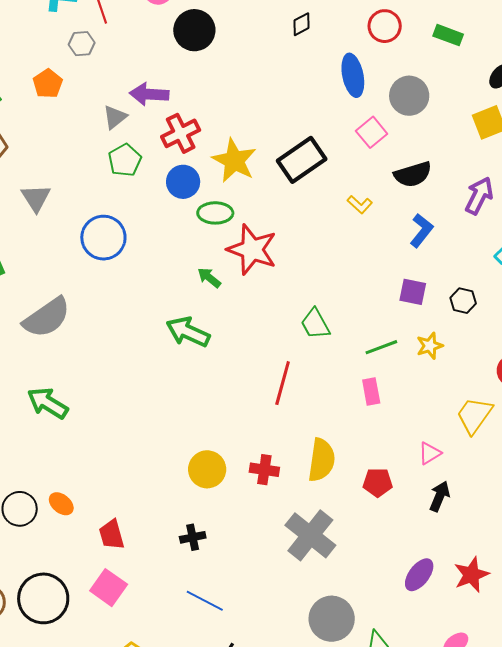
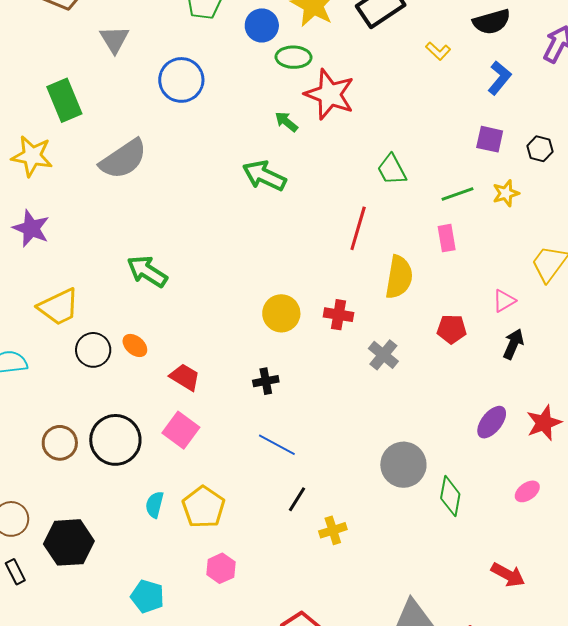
green arrow: (48, 403) -> (147, 271), moved
yellow semicircle: (322, 460) -> (399, 277), moved
red trapezoid: (112, 535) -> (185, 377), turned 136
gray cross: (310, 535) -> (383, 355), moved, size x0.6

